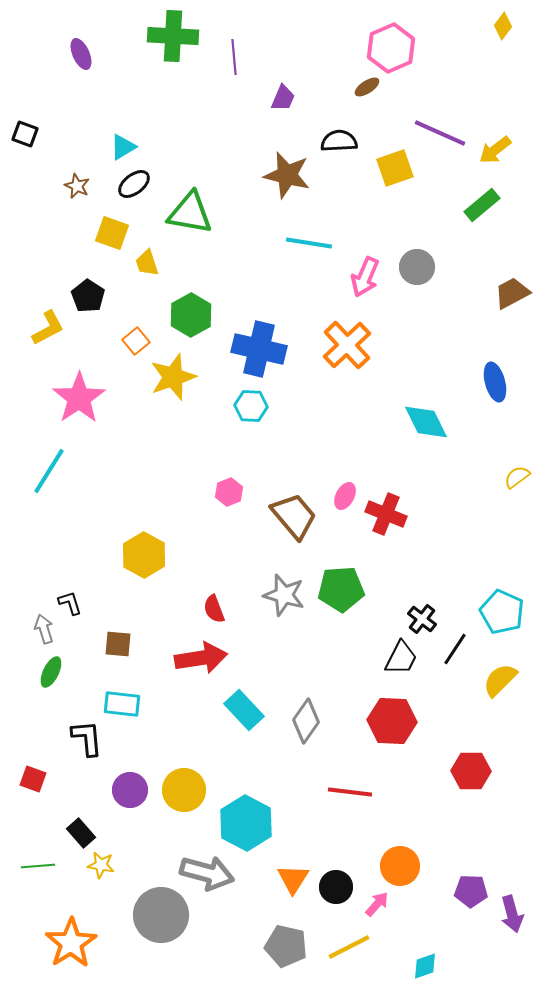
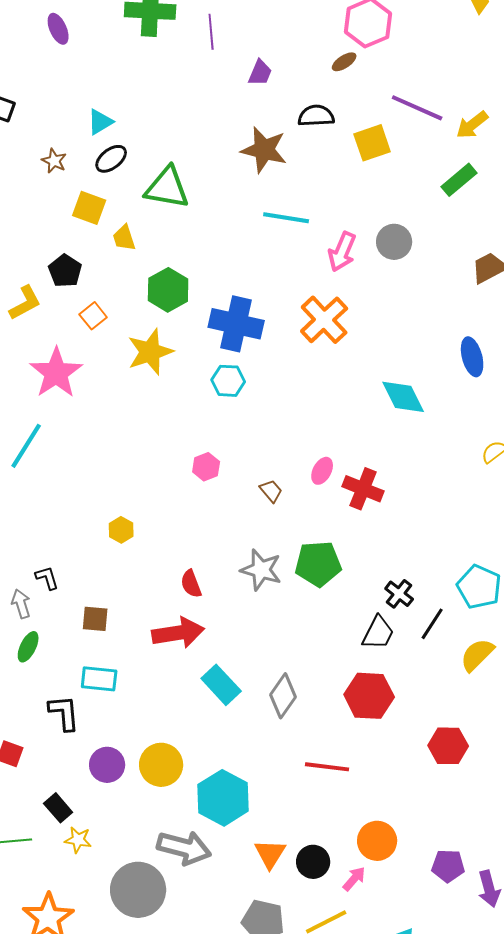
orange square: (136, 341) -> (93, 316), moved
brown trapezoid: (294, 516) -> (271, 491), size x0.5
yellow hexagon: (144, 555) -> (121, 530), size x0.6

